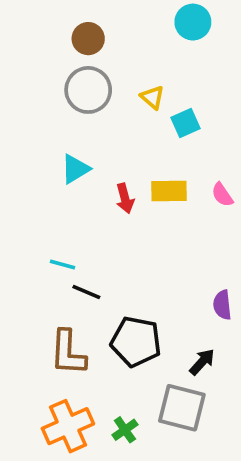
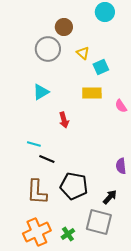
brown circle: (88, 39) -> (64, 27), moved
yellow rectangle: (169, 191) -> (92, 93), moved
red arrow: (125, 198) -> (64, 120), moved

